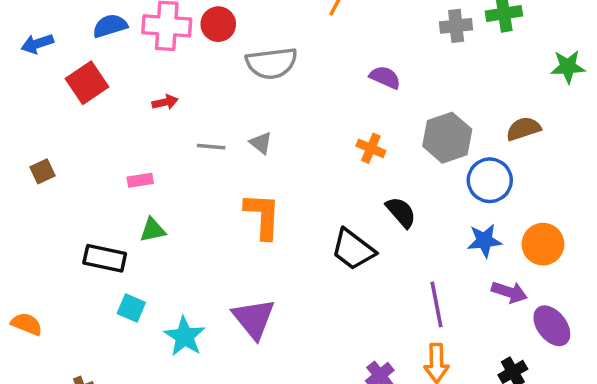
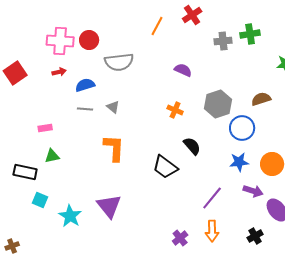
blue semicircle: (110, 26) -> (85, 85), moved
red arrow: (165, 102) -> (59, 72), moved
purple line: (437, 304) -> (212, 198), turned 50

